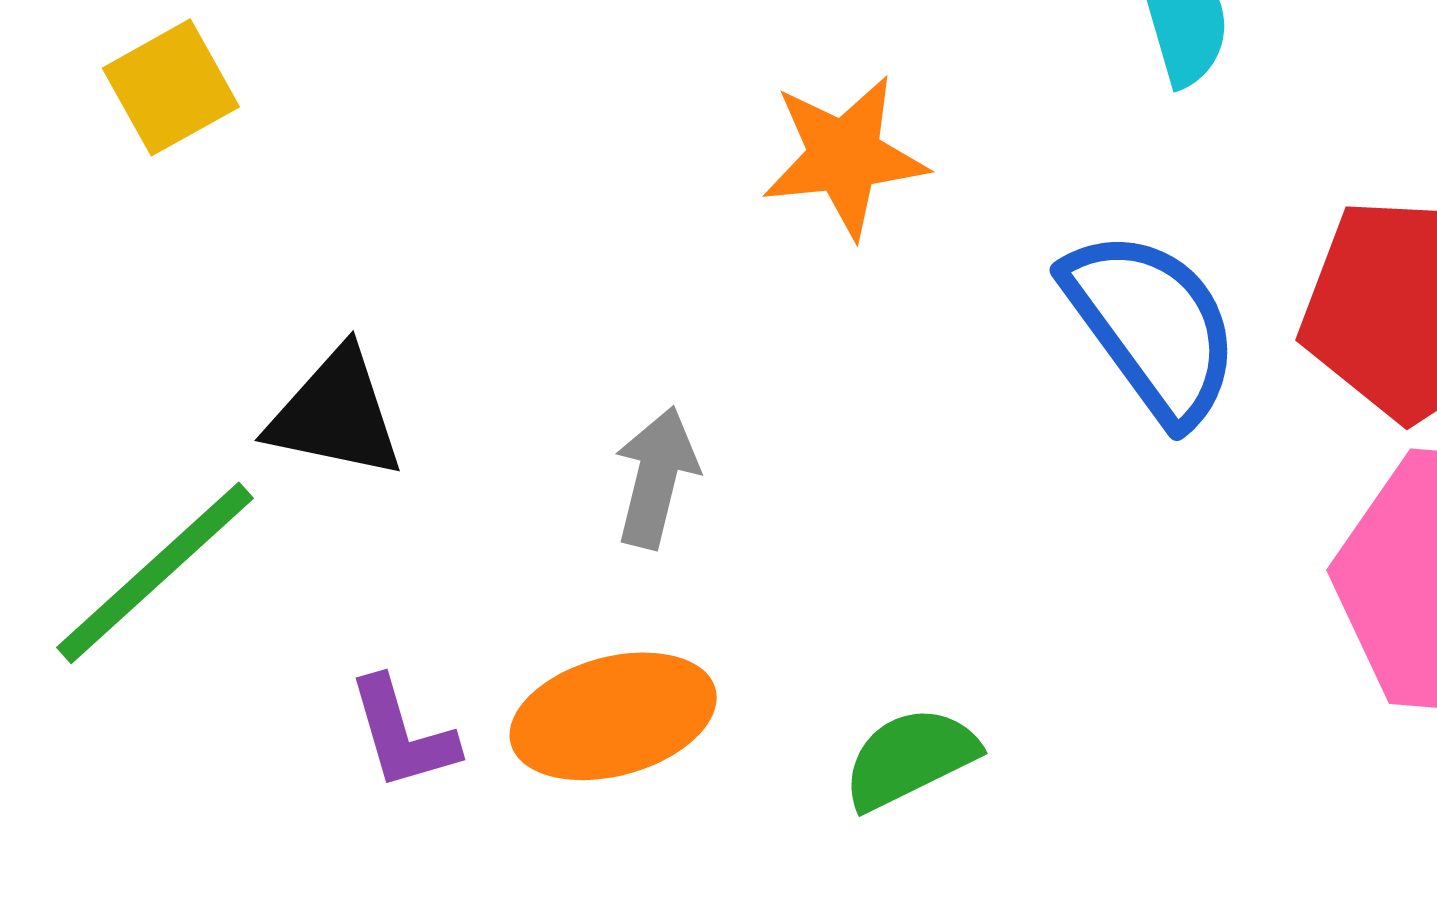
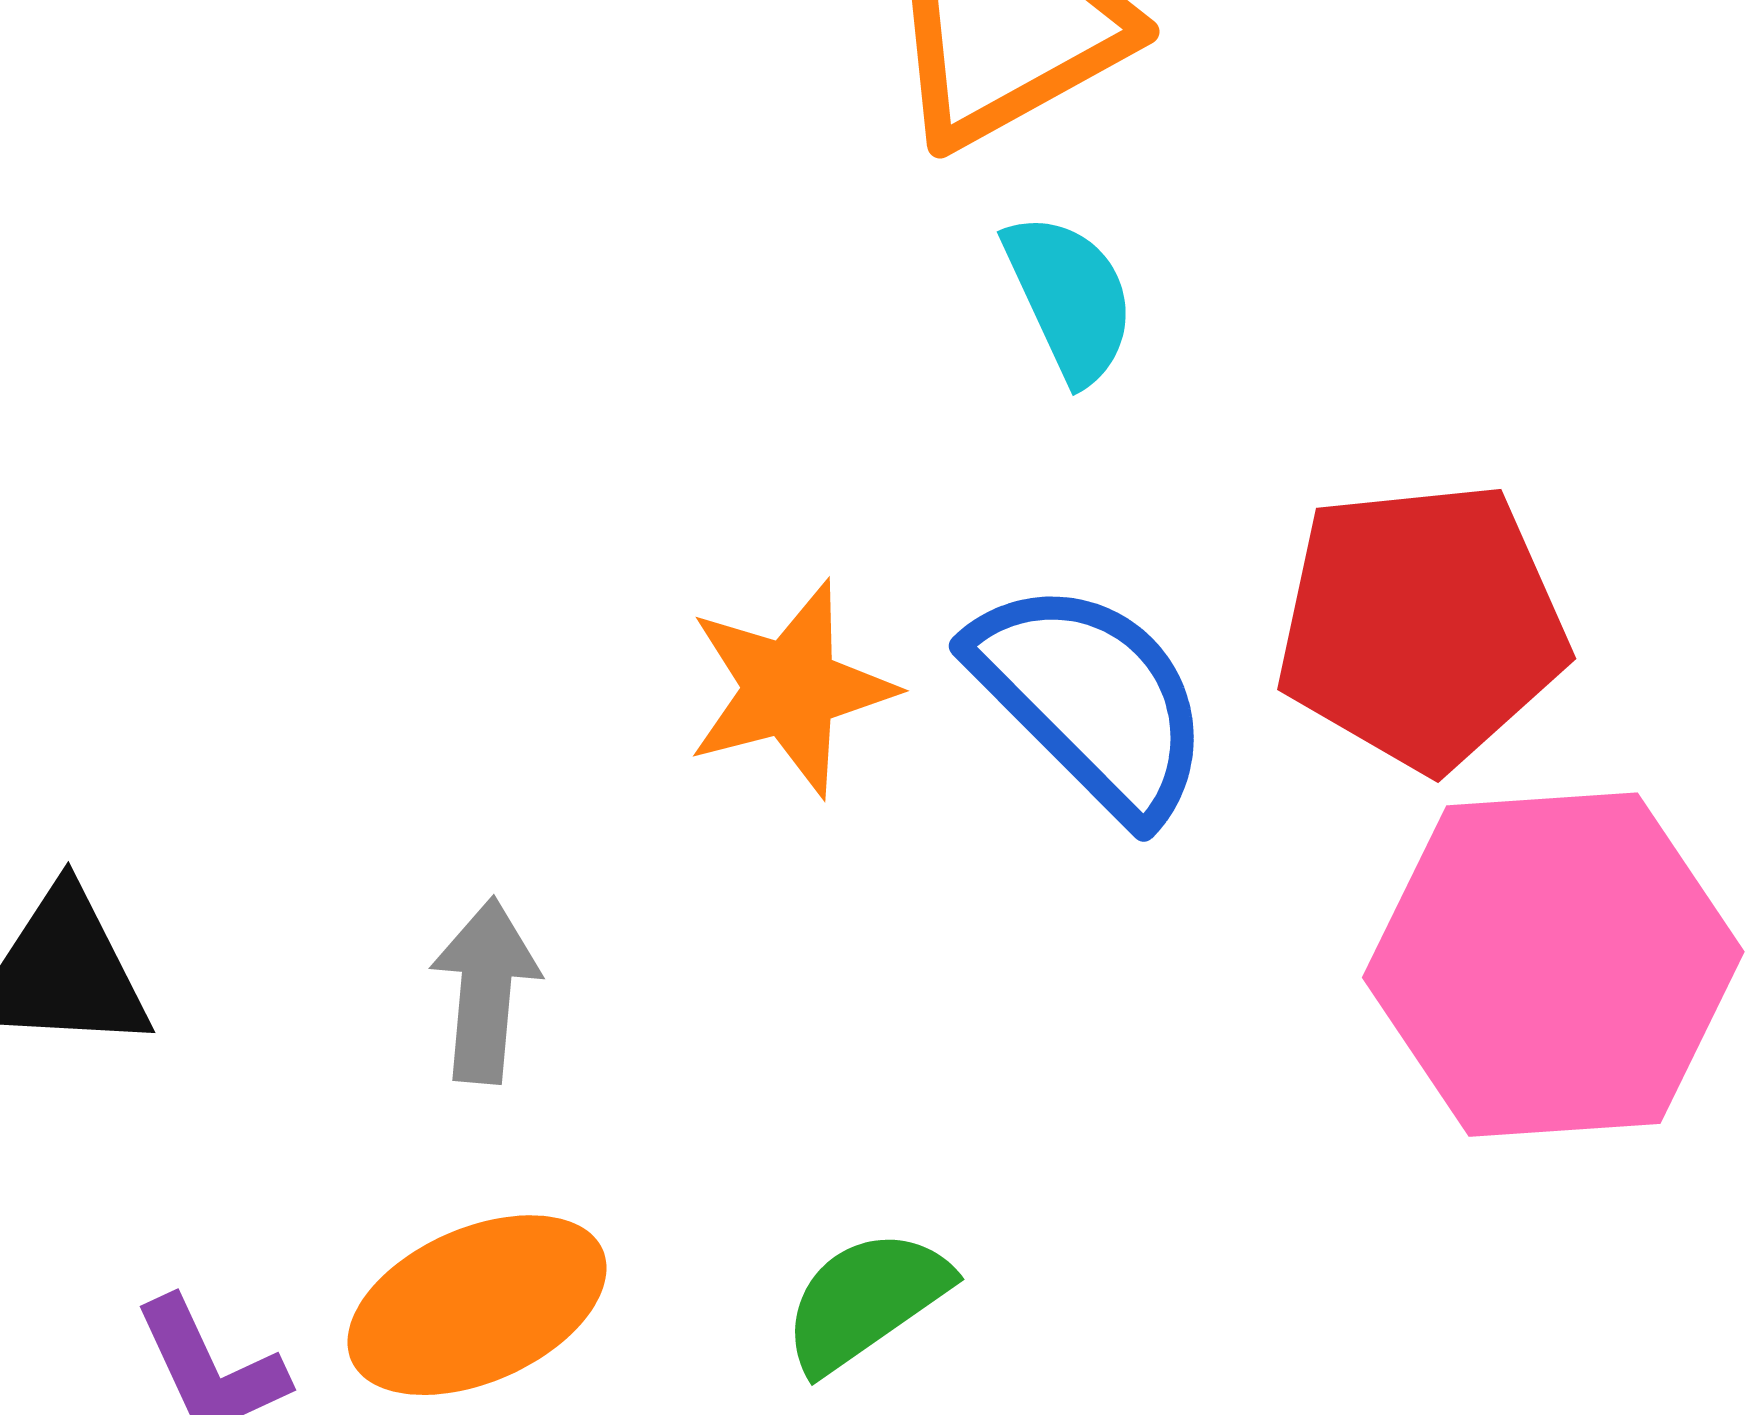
orange star: (844, 156) -> (790, 688), moved

